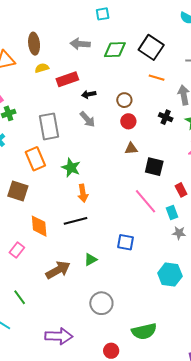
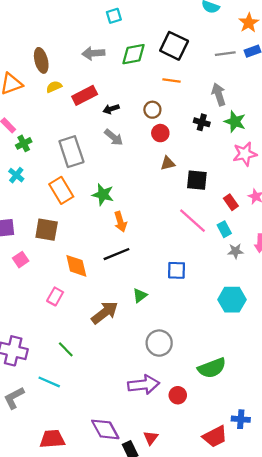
orange line: (157, 78) -> (171, 80), moved
purple arrow: (59, 336) -> (144, 385), moved

